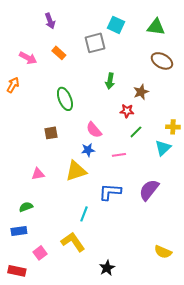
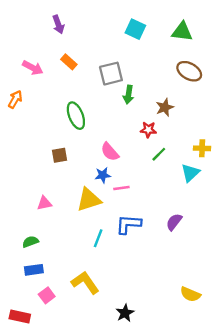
gray square: (95, 43) -> (111, 74), moved
pink line: (119, 155) -> (121, 188), moved
purple semicircle: (149, 190) -> (174, 222), size x0.7
cyan line: (84, 214) -> (98, 238), moved
blue rectangle: (19, 231) -> (34, 270), moved

